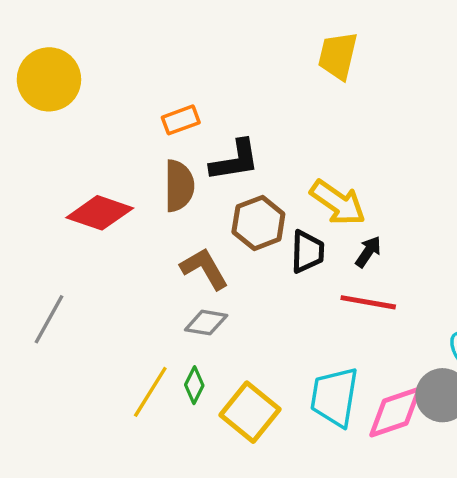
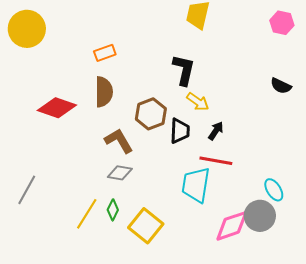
black L-shape: (235, 160) -> (184, 70), moved, turned -68
yellow arrow: (338, 203) -> (198, 102), size x0.7
gray line: (49, 319) -> (27, 190), moved
cyan trapezoid: (334, 397) -> (196, 185), moved

